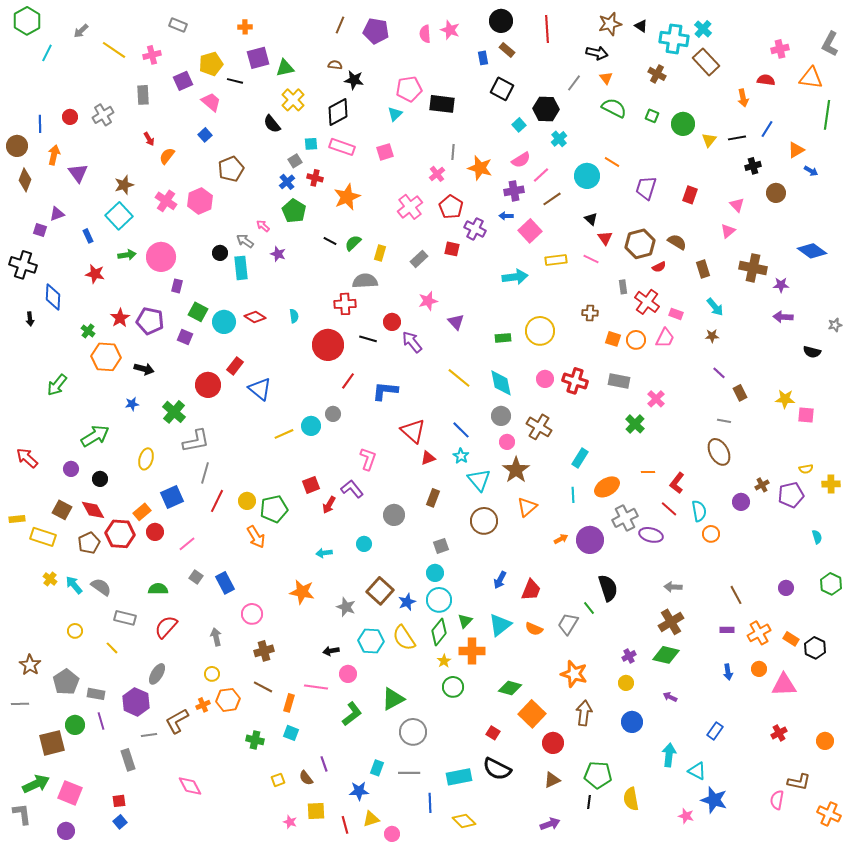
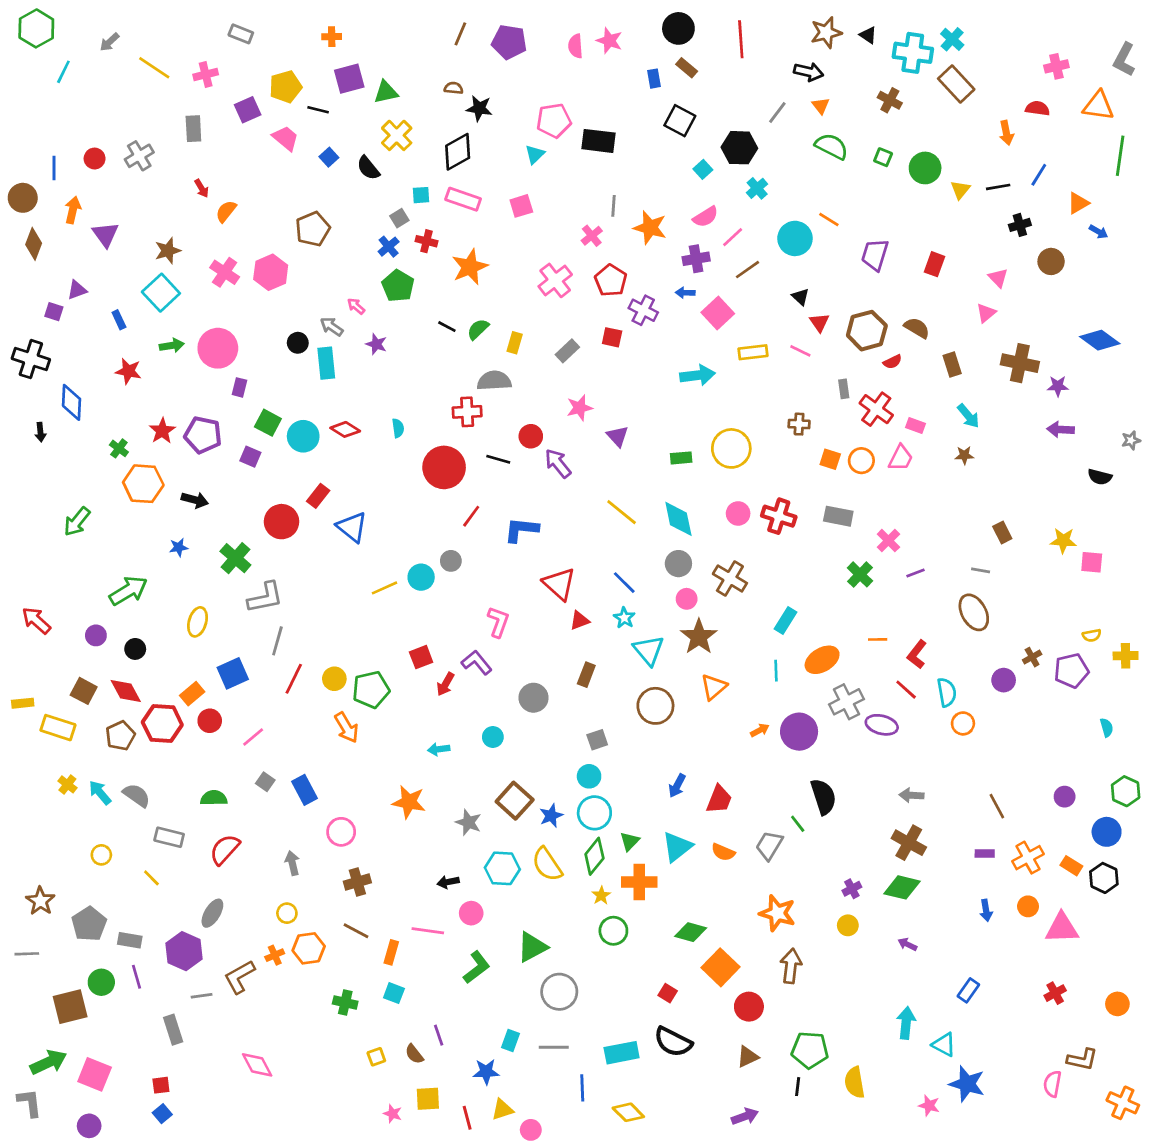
blue square: (205, 135) -> (329, 157), moved
purple line: (719, 373) -> (916, 573), moved, turned -64
brown cross: (671, 622) -> (909, 843), turned -30
blue circle: (632, 722) -> (1107, 832), moved

